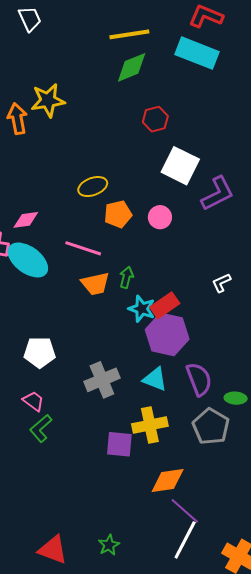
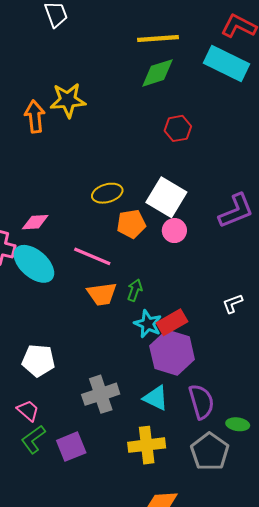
white square: (180, 166) -> (166, 197), moved
purple square: (119, 444) -> (71, 447), moved, turned -32

